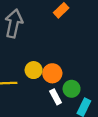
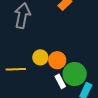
green circle: (72, 89) -> (75, 74), size x1.5

